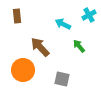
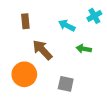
brown rectangle: (17, 16) -> (25, 21), moved
green arrow: (79, 46) -> (84, 49), turned -40

